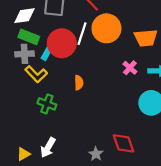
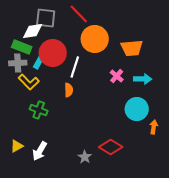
white diamond: (24, 16) -> (33, 31), moved
white line: (82, 34) -> (75, 67), moved
red diamond: (124, 143) -> (111, 147), turned -40
yellow triangle: (23, 154) -> (17, 146), moved

